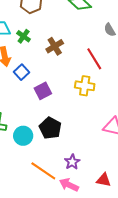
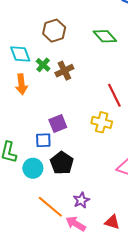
brown cross: (55, 46) -> (64, 71), moved
blue square: (22, 72) -> (43, 140), moved, turned 35

